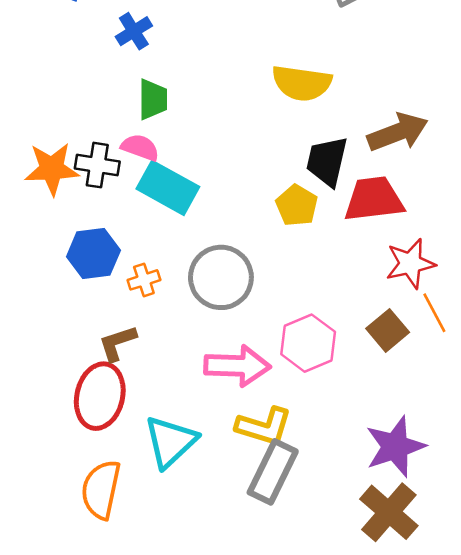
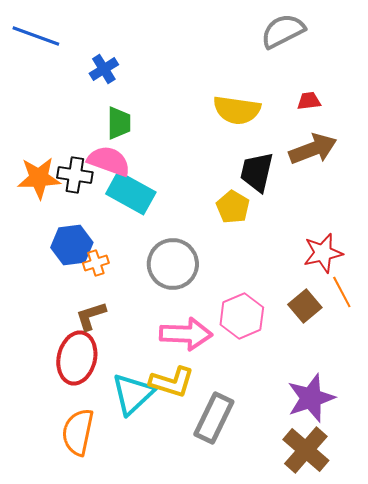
pink semicircle: (140, 147) -> (109, 161), size x1.4
red trapezoid: (374, 199) -> (309, 101), moved, size x0.5
orange cross: (144, 280) -> (96, 263), moved
yellow L-shape: (264, 426) -> (172, 382), moved

